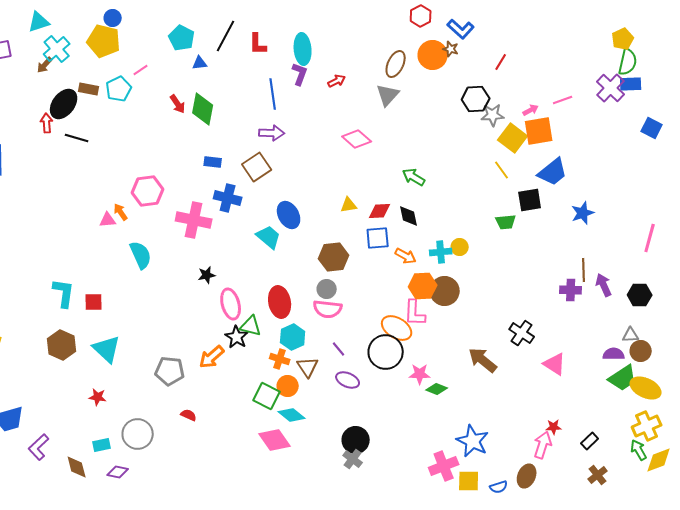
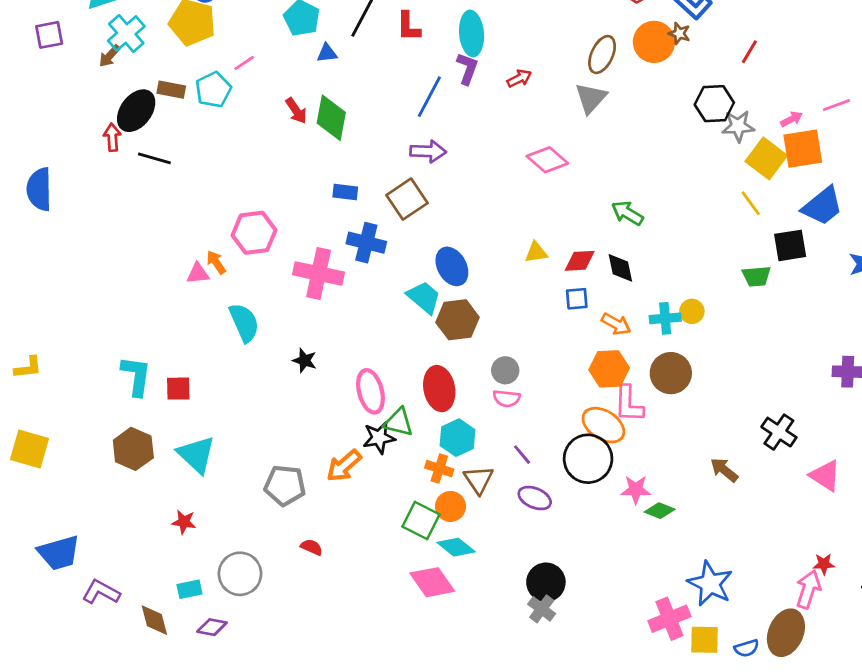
blue line: (273, 94) -> (429, 97), turned 36
blue square: (378, 238) -> (577, 299), size x0.7
brown hexagon: (334, 257) -> (458, 320), moved
black star: (207, 275) -> (305, 360), moved, turned 30
orange hexagon: (423, 286) -> (609, 369), moved
pink semicircle: (328, 309) -> (507, 398), size x0.7
black star: (237, 337) -> (379, 438), turned 30
brown arrow: (483, 360) -> (724, 470), size x0.7
purple L-shape: (39, 447) -> (101, 592), turned 72
brown ellipse: (527, 476) -> (786, 633), size x1.4

